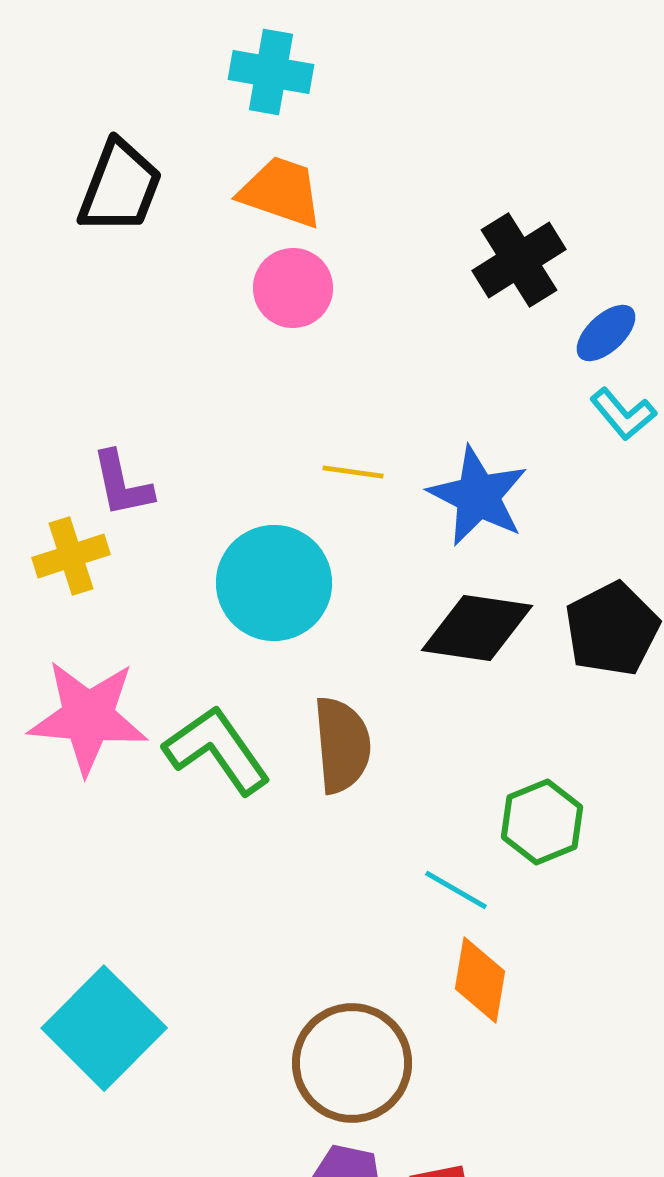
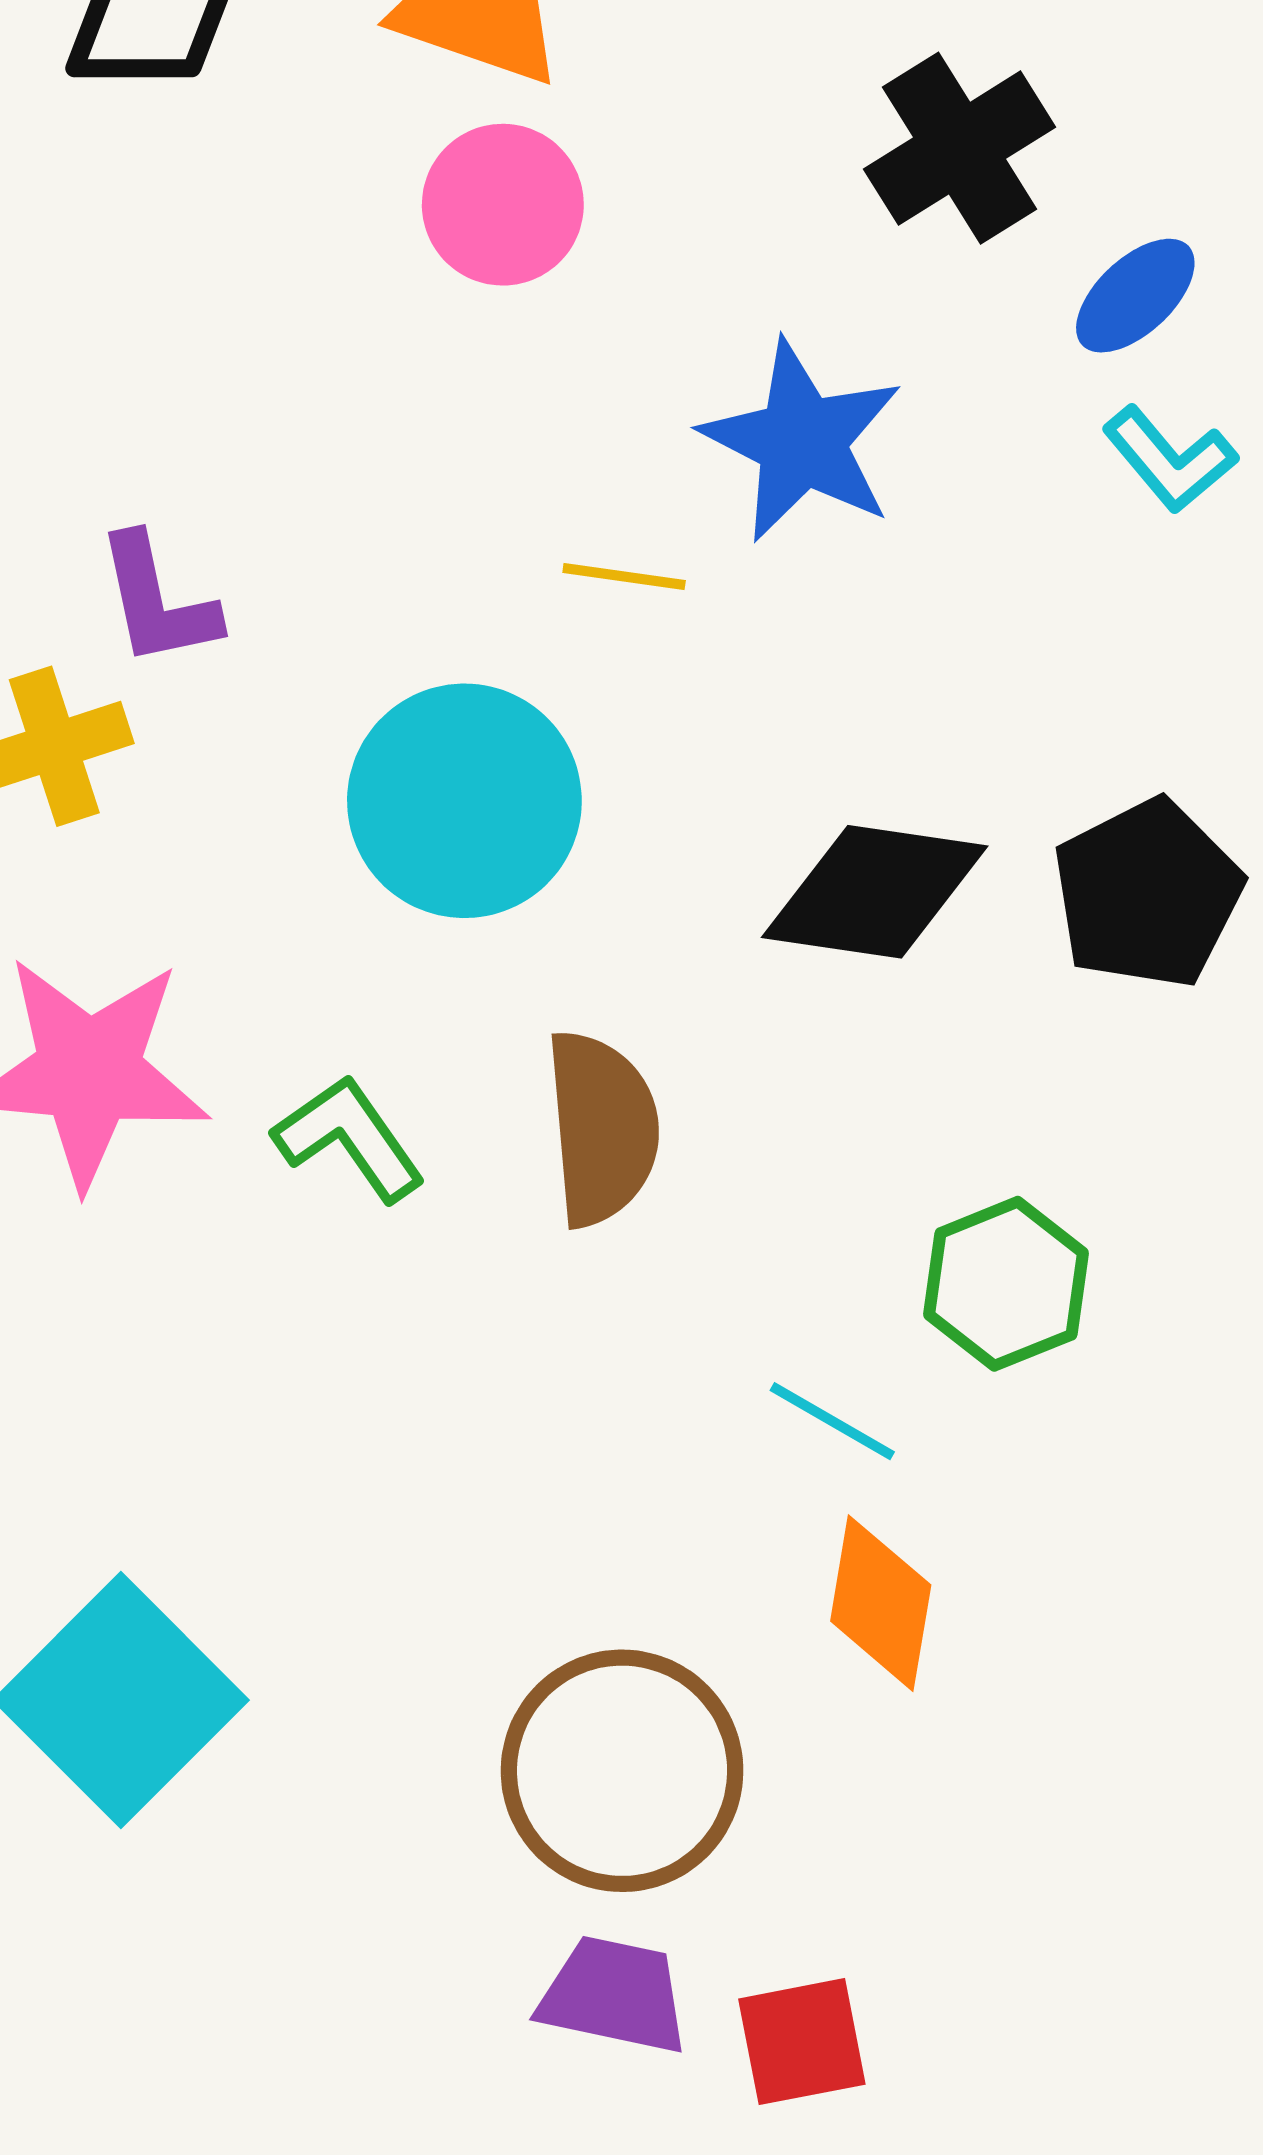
blue star: (478, 496) -> (802, 441), moved
green L-shape: (217, 750) -> (349, 1138), size x0.7

